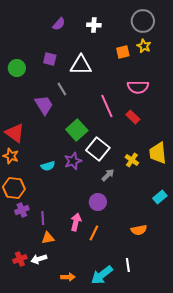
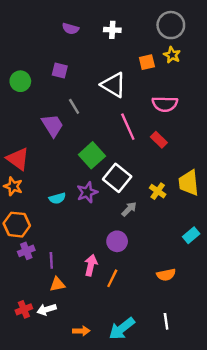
purple semicircle: (59, 24) -> (70, 29), turned 64
white triangle: (81, 65) -> (113, 85), moved, turned 30
white line: (128, 265) -> (166, 321), moved

